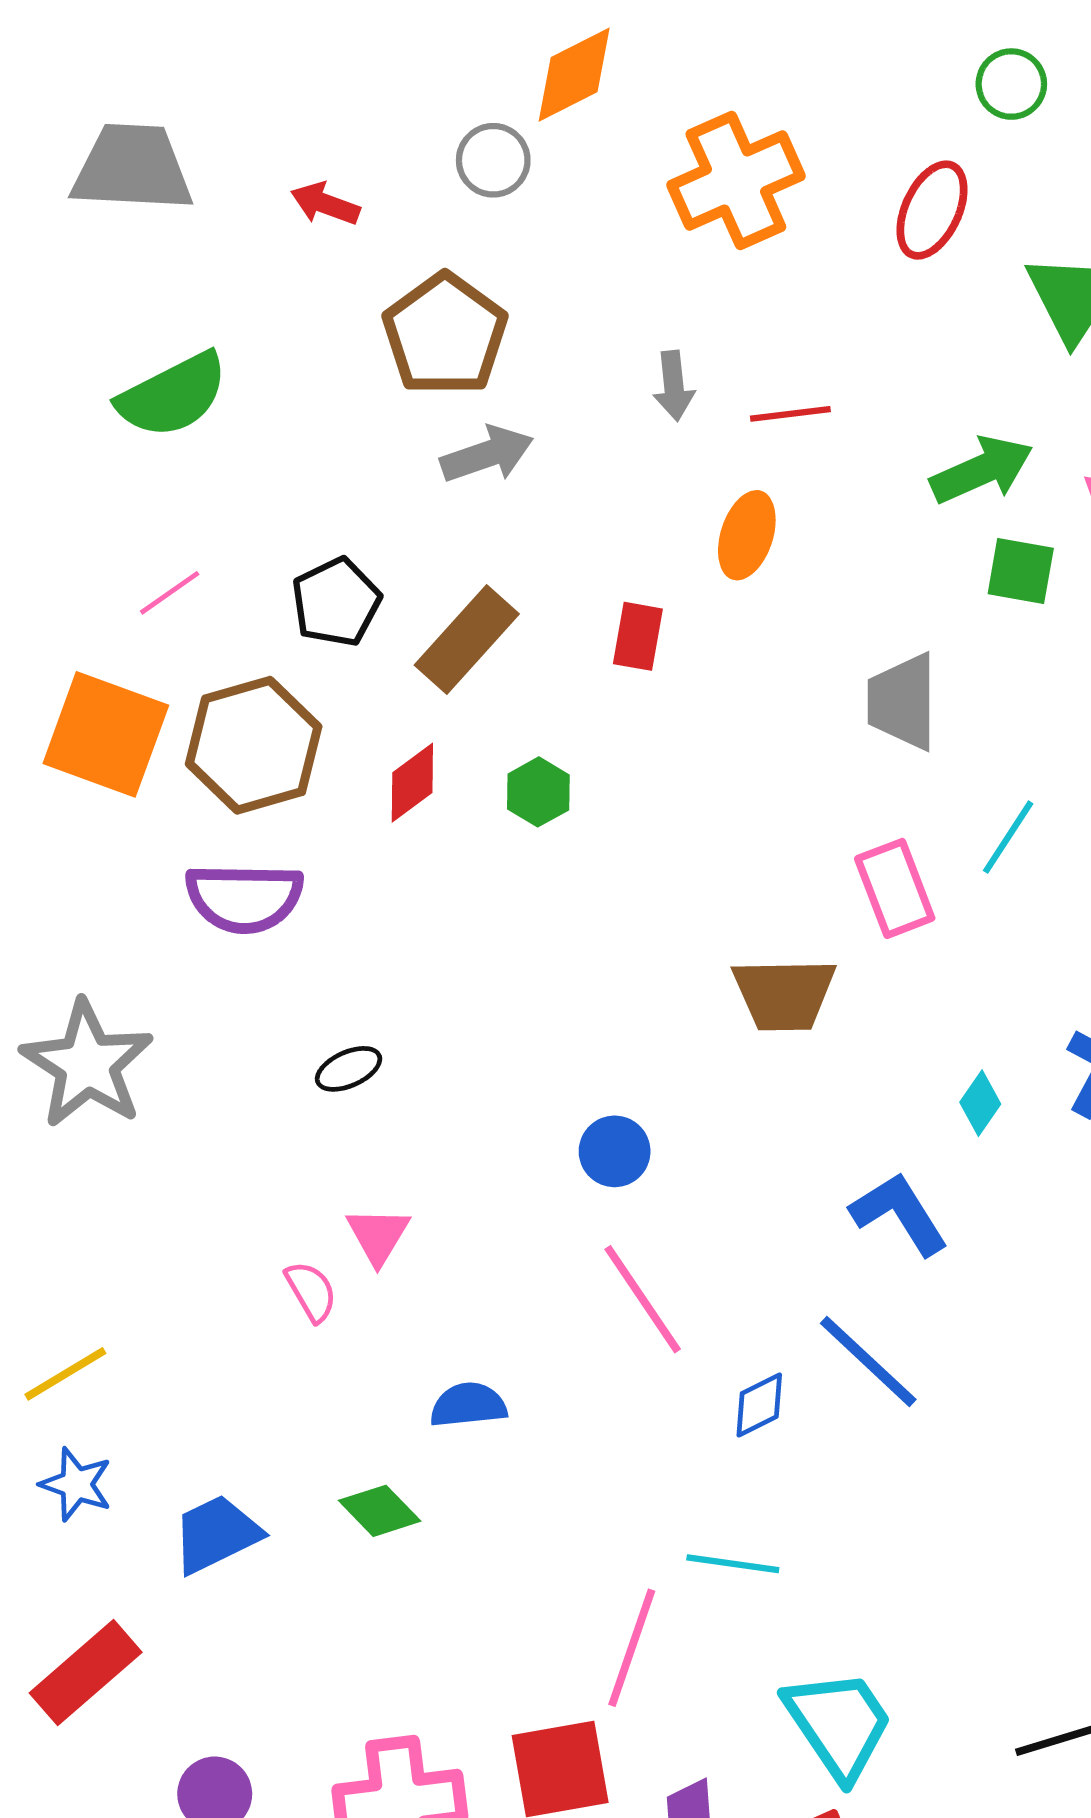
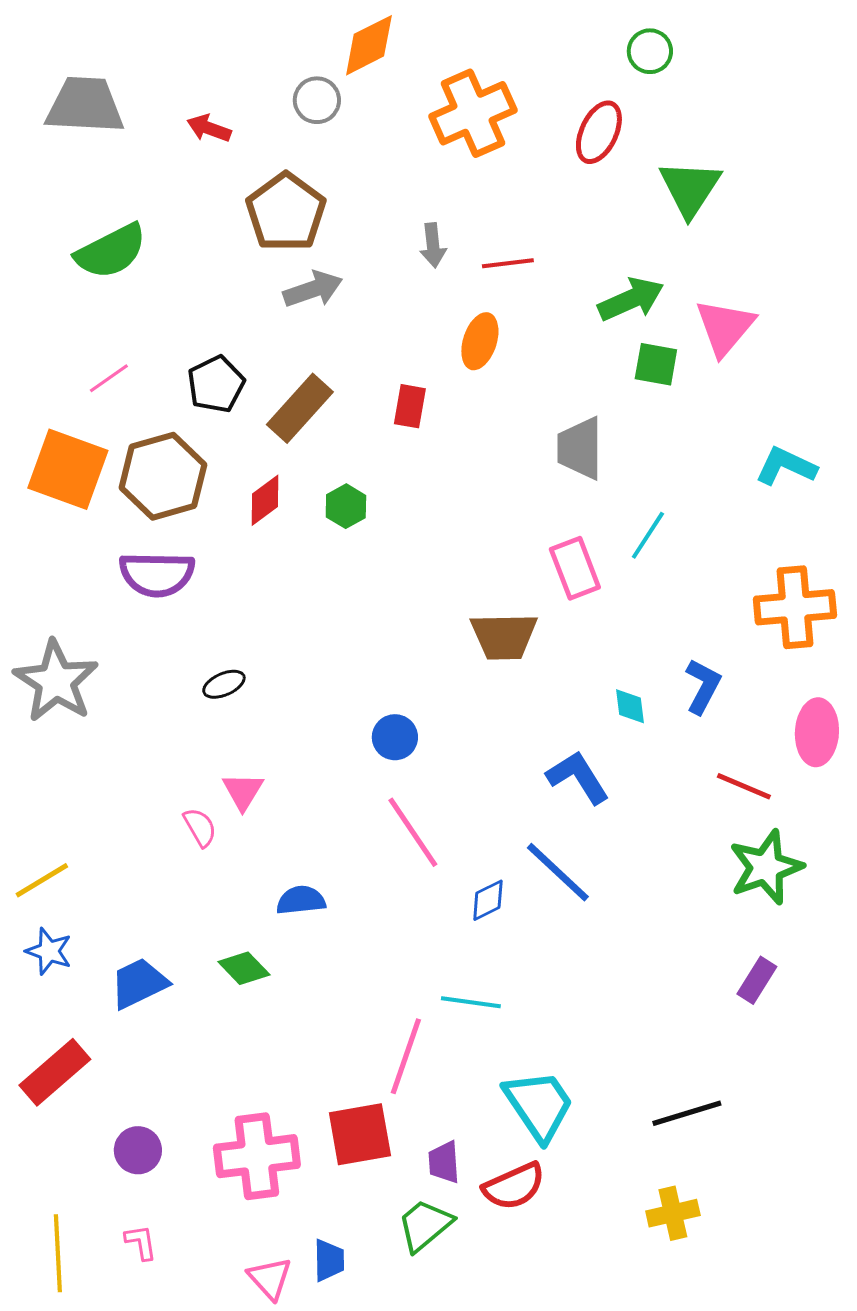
cyan diamond: (980, 1103) -> (630, 706), turned -42

